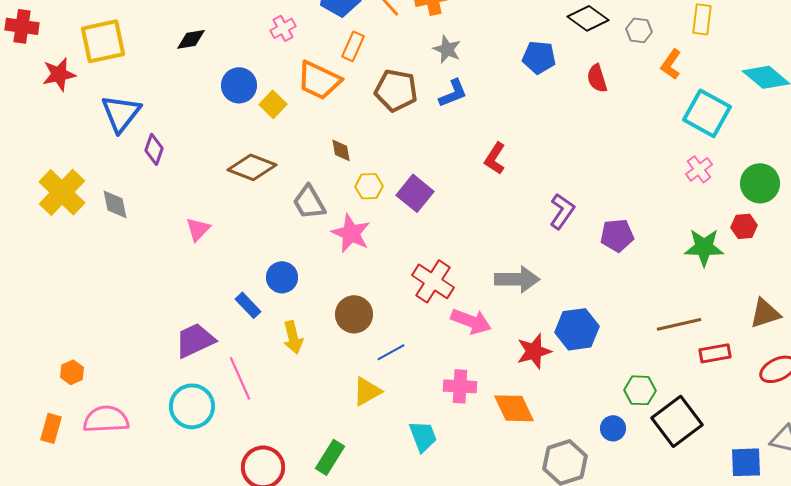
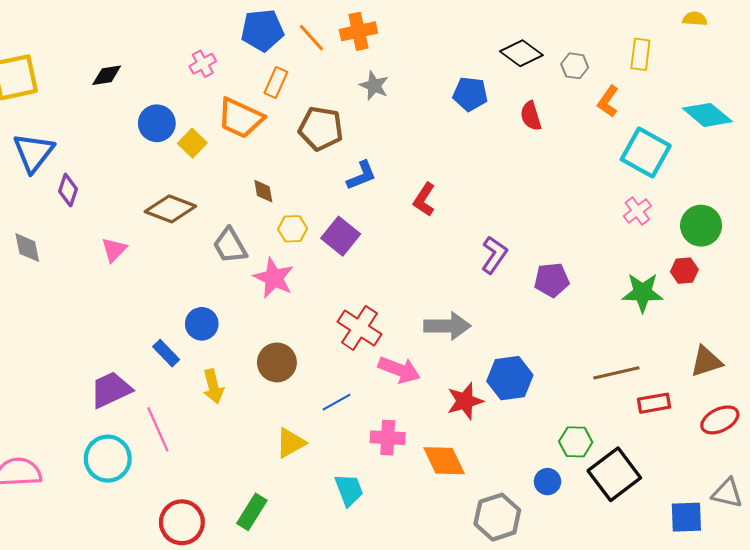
blue L-shape: (453, 93) -> (362, 175), moved
pink triangle: (198, 229) -> (114, 250), moved
blue line: (391, 352) -> (336, 402), moved

